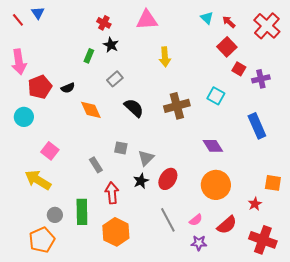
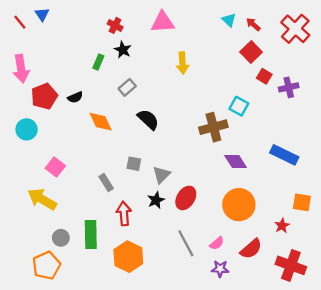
brown cross: (177, 106) -> (213, 127), moved
blue rectangle: (257, 126) -> (284, 155), moved, turned -40

